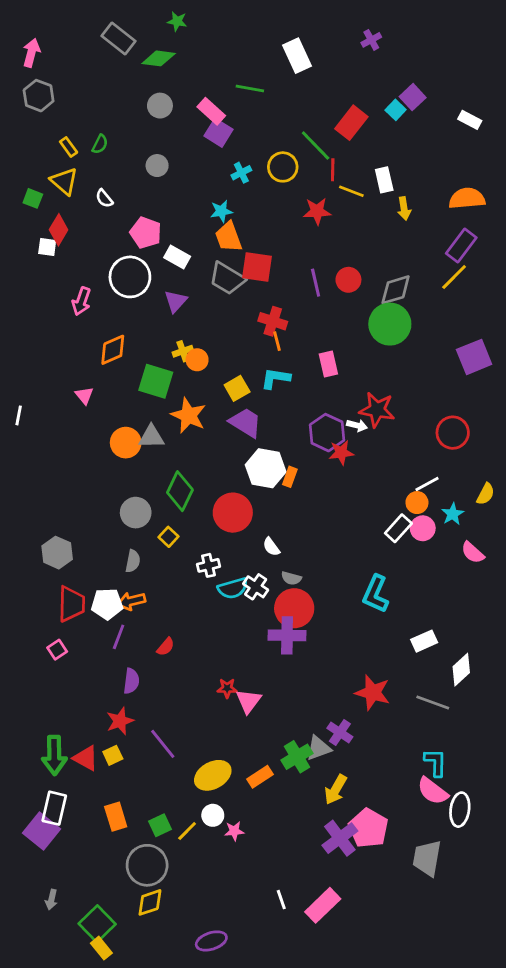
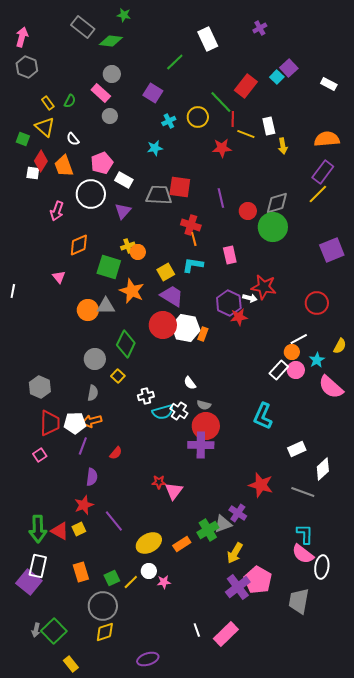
green line: (250, 88) -> (175, 62), turned -54
pink rectangle: (211, 111) -> (101, 93), moved
pink pentagon: (146, 233) -> (102, 163), turned 30
orange trapezoid: (228, 237) -> (64, 166), moved
gray trapezoid: (227, 278) -> (159, 195), turned 152
red circle: (348, 280) -> (248, 211), moved
red circle: (233, 513) -> (163, 325), moved
pink semicircle: (473, 553) -> (331, 387), size x1.5
green square: (97, 924) -> (54, 631), moved

